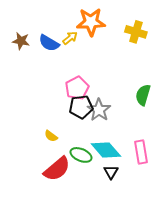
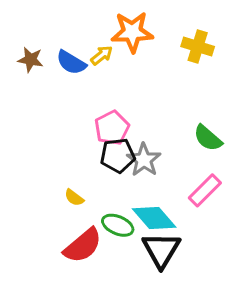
green semicircle: (143, 95) -> (208, 138), turned -65
pink rectangle: (141, 152) -> (205, 190), moved, turned 55
black triangle: (111, 172) -> (161, 250), size x1.8

